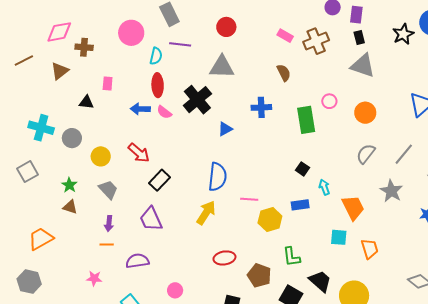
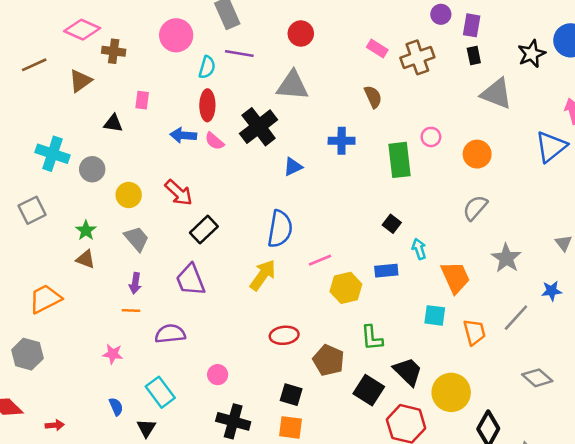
pink diamond: (59, 32) -> (82, 30), turned 32
gray triangle: (363, 66) -> (496, 94), moved
gray line: (404, 154) -> (516, 318), moved
pink line: (249, 199) -> (320, 260), turned -30

